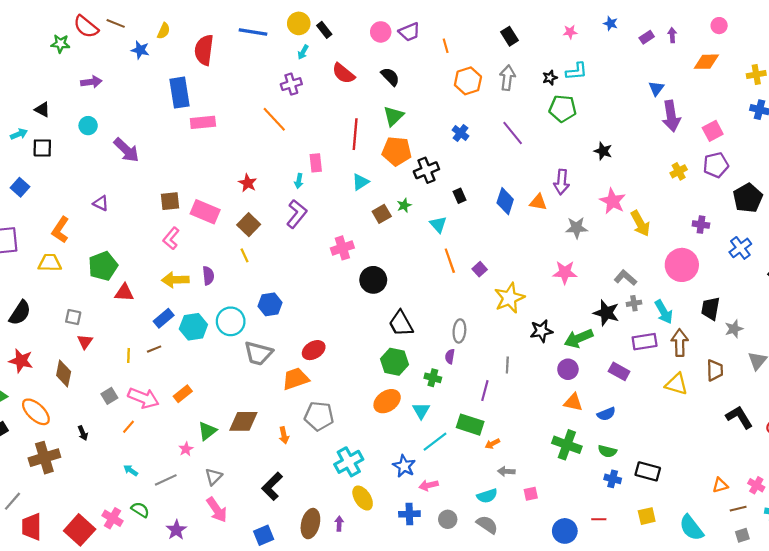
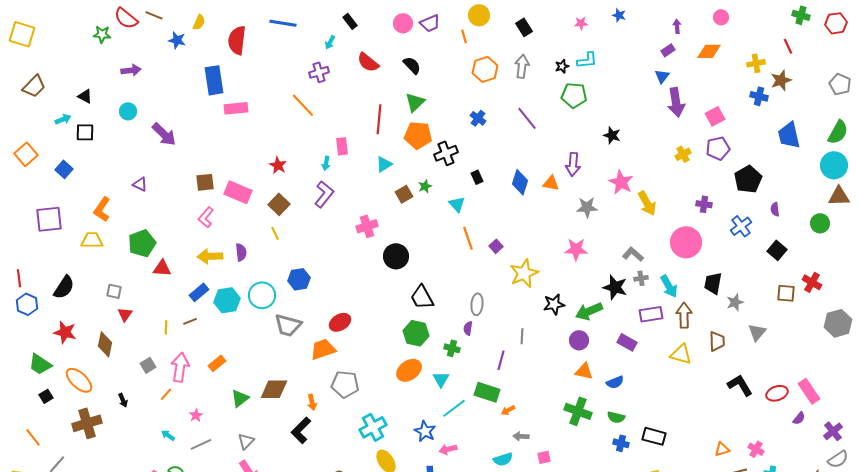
yellow circle: (299, 23) -> (479, 15), moved
purple rectangle: (647, 37) -> (668, 50), moved
pink arrow: (143, 398) -> (180, 367), turned -104
pink star: (186, 449) -> (196, 415), moved
black L-shape: (272, 486) -> (301, 430), moved

